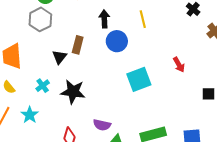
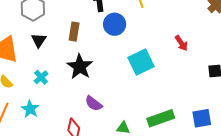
black triangle: (59, 57) -> (39, 40), moved
black star: (73, 92) -> (80, 67), moved, turned 30
purple semicircle: (102, 125) -> (94, 103), moved, turned 30

